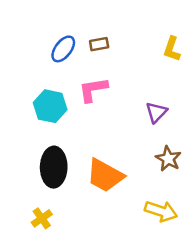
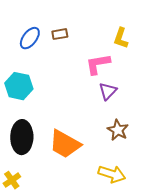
pink L-shape: (93, 89) -> (98, 64), moved

